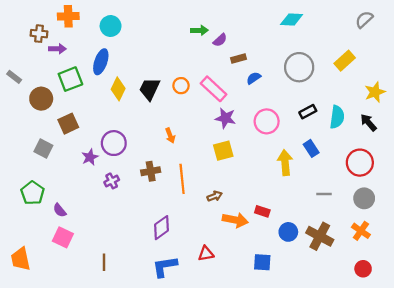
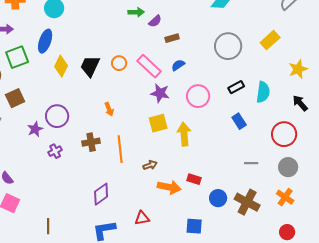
blue semicircle: (254, 78) -> (178, 65), moved
black arrow: (368, 122) -> (300, 103), moved
yellow arrow: (285, 163) -> (184, 134), moved

